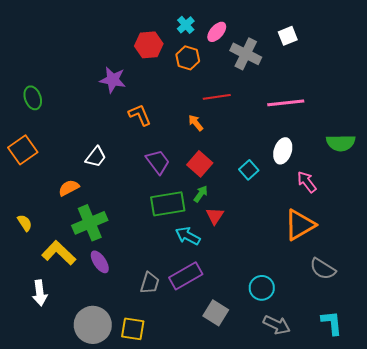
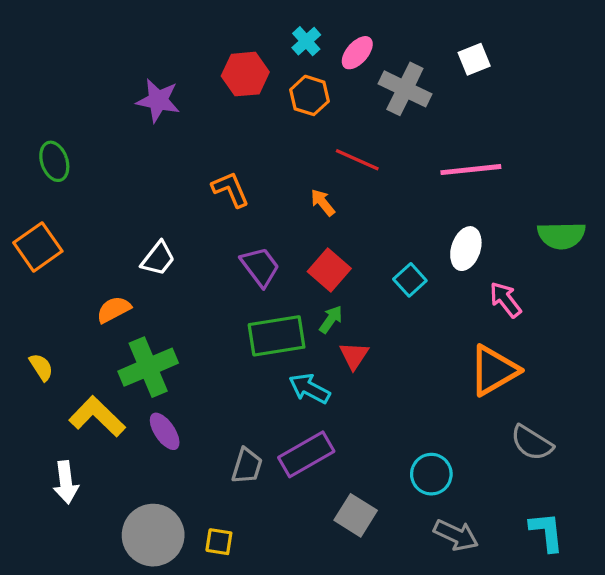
purple star: (113, 80) -> (158, 100), moved
red line: (217, 97) -> (357, 160), turned 32
yellow square: (133, 329) -> (219, 542), size x0.7

